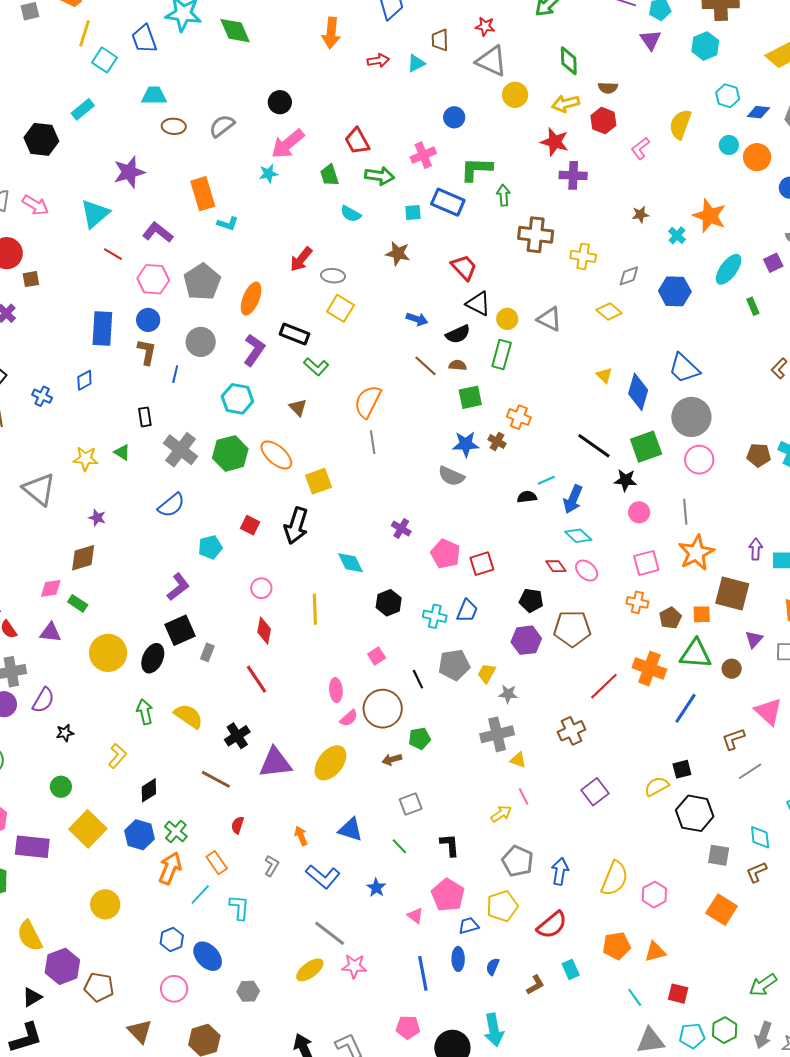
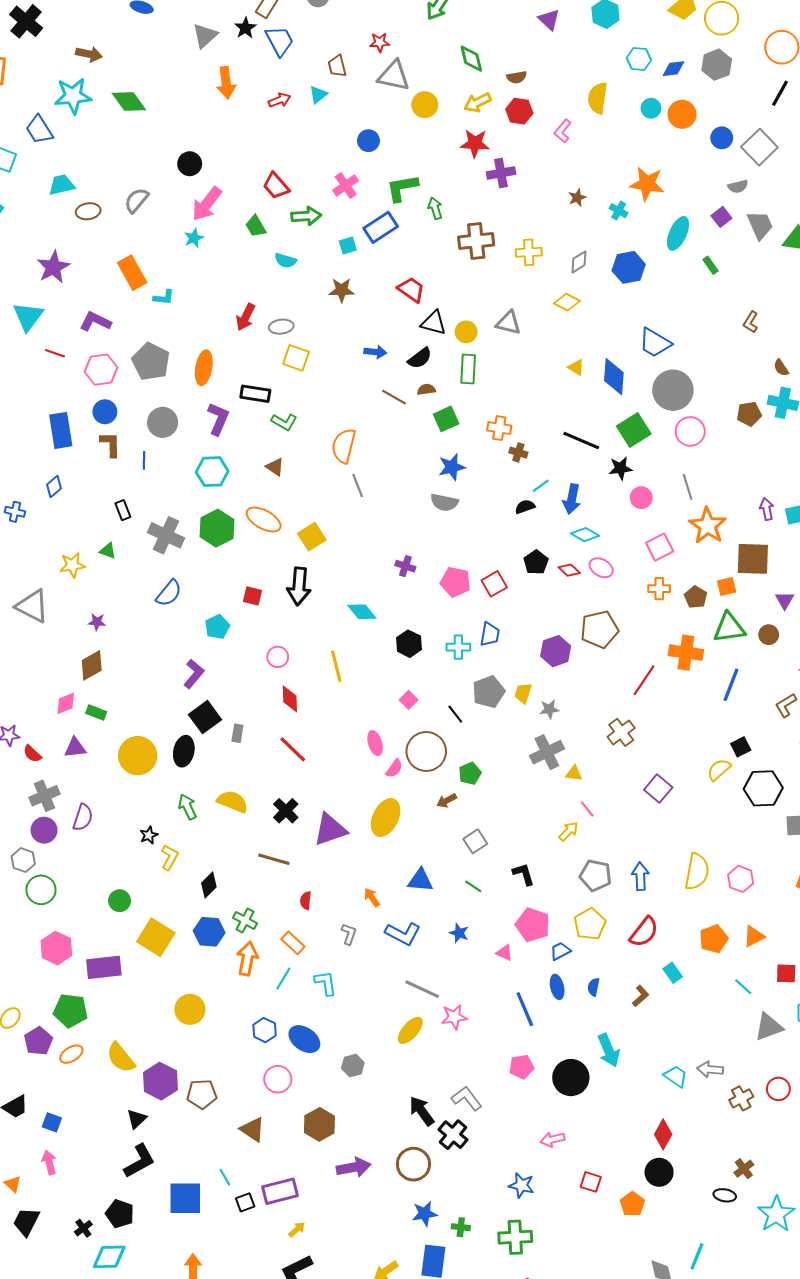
blue rectangle: (448, 202) -> (381, 227), turned -44
brown cross: (497, 441) -> (518, 452), moved
black pentagon: (531, 600) -> (536, 562), moved, turned -30
black star: (65, 733) -> (149, 835), moved

